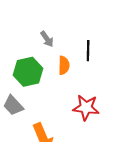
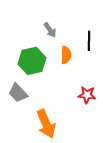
red star: (86, 108) -> (87, 95), size x0.7

